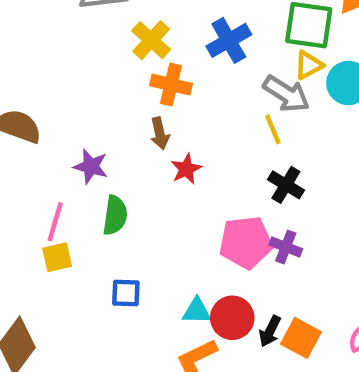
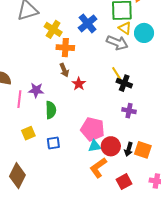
yellow triangle: (309, 65) -> (125, 28), turned -48
yellow line: (273, 129) -> (116, 73), moved
pink line: (55, 222) -> (19, 99), moved
pink pentagon: (246, 242) -> (93, 129), moved, turned 30
blue square: (126, 293) -> (53, 143), moved

